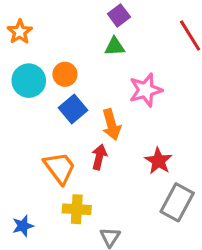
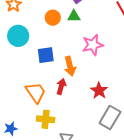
orange circle: (65, 74) -> (53, 18), moved
blue square: (73, 109) -> (46, 55), turned 30

